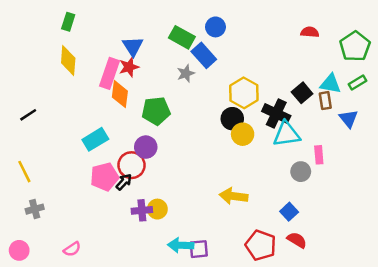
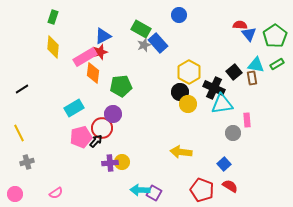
blue circle: (215, 27) -> (179, 15), moved
blue triangle: (133, 46) -> (103, 36), turned 36
pink rectangle: (110, 73) -> (85, 57), turned 40
gray star: (186, 73) -> (144, 45), moved
blue triangle: (349, 119) -> (249, 34), moved
purple square: (199, 249) -> (154, 193), turned 35

